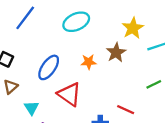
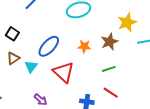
green line: (154, 84) -> (109, 69), moved
cyan triangle: (31, 108) -> (31, 67), moved

